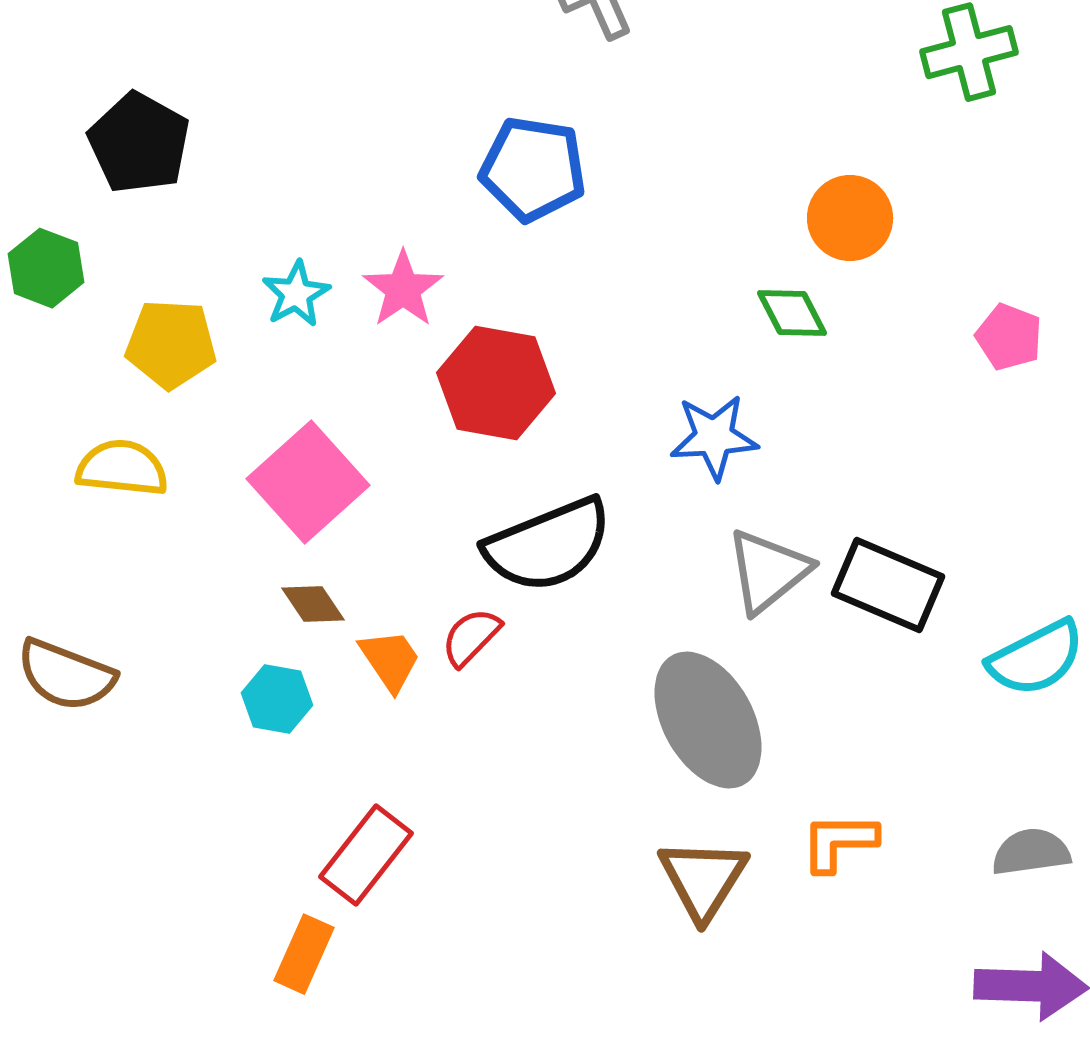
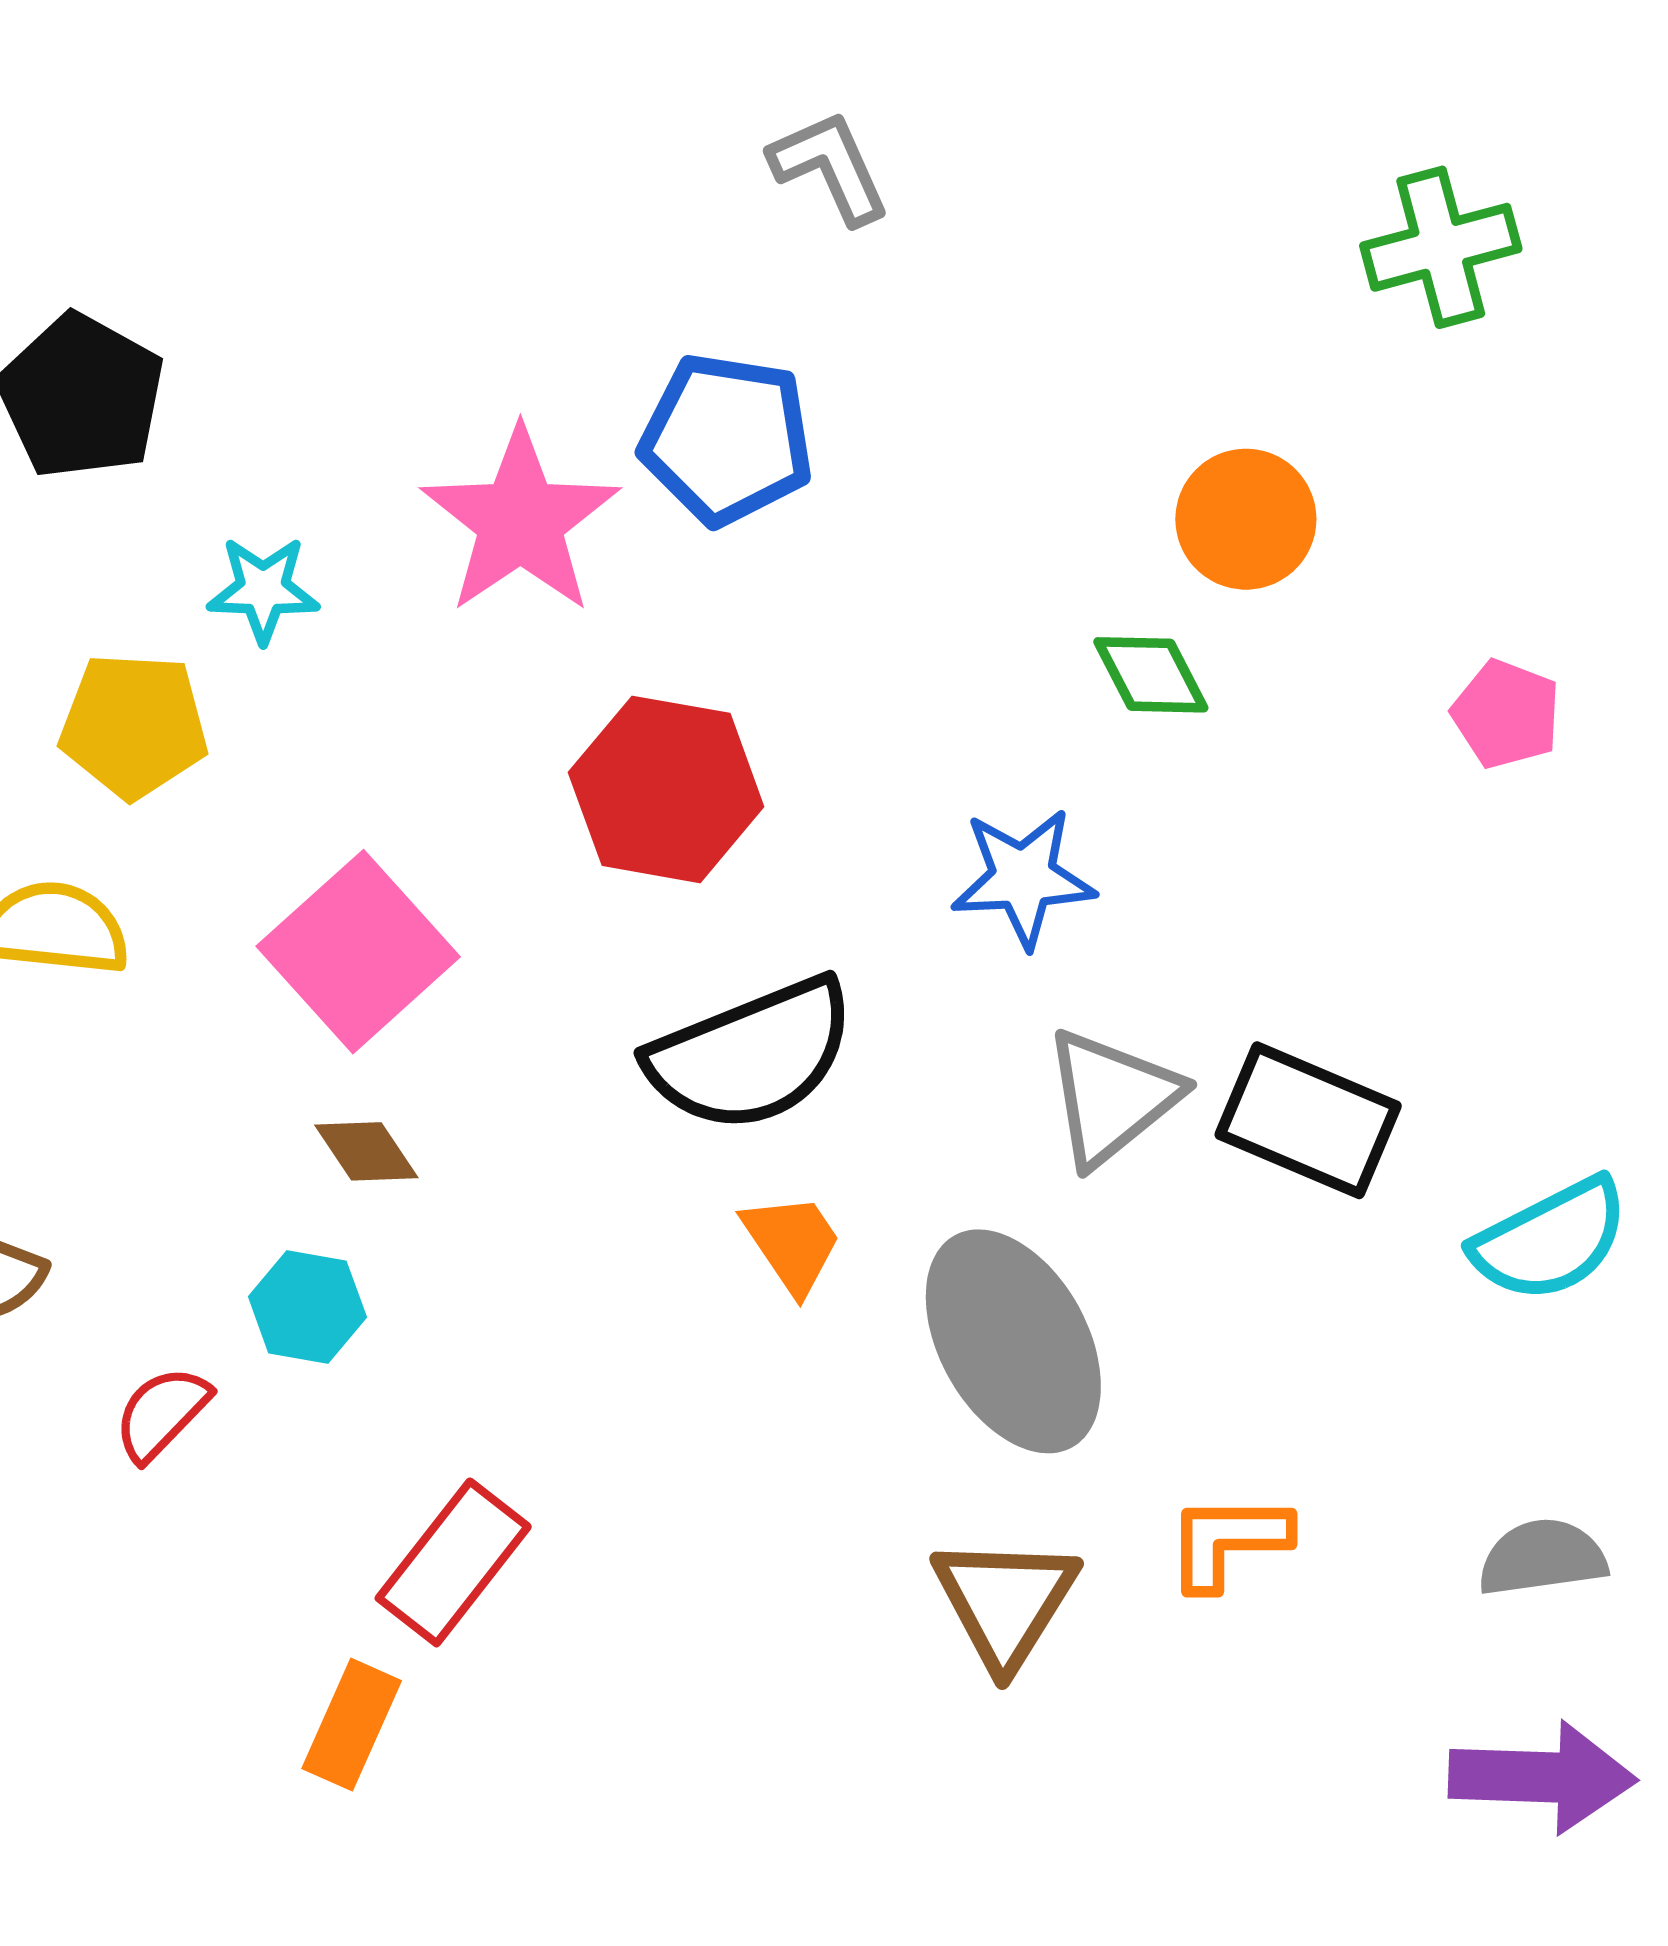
pink star: (403, 289) -> (520, 521), moved, size x1.5
cyan star: (296, 294) -> (263, 590), moved, turned 30
red semicircle: (471, 637) -> (162, 1413), moved
orange trapezoid: (390, 660) -> (792, 1243), moved

